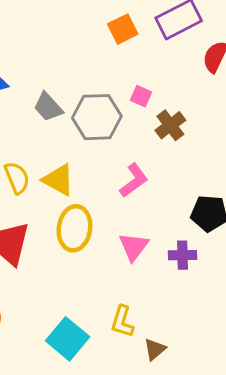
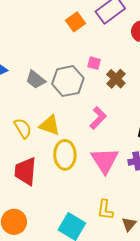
pink triangle: (134, 247) -> (105, 160), size x1.4

